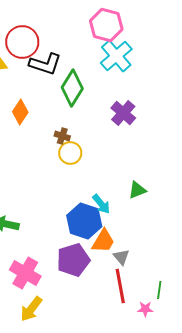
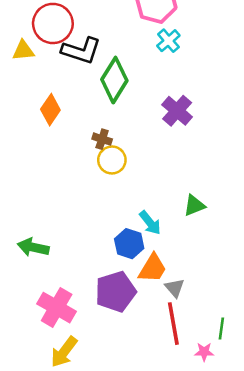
cyan cross: (116, 56) -> (168, 41), size x0.6
blue hexagon: (84, 221) -> (129, 244), size x0.7

